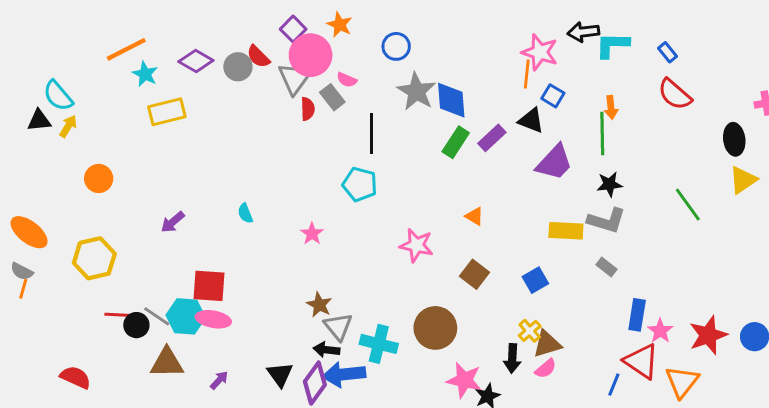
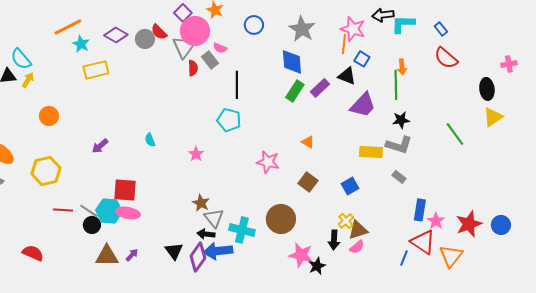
gray star: (416, 91) -> (302, 29), moved
black circle: (136, 325) -> (92, 225), moved
brown triangle: (167, 363) -> (107, 256), moved

